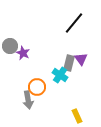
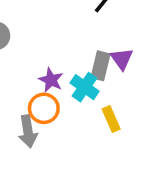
purple star: (23, 53) -> (51, 80), moved
yellow rectangle: (77, 116) -> (111, 119), moved

